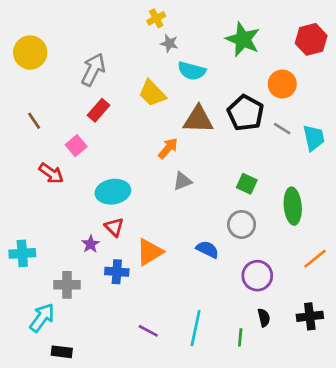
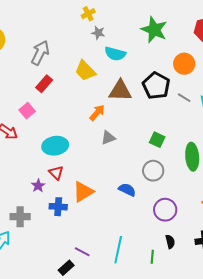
black rectangle: (62, 352) -> (66, 268), moved, turned -49

